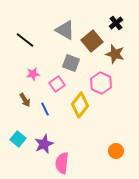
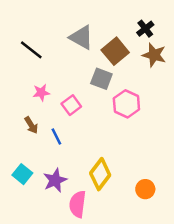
brown star: (115, 54) -> (154, 55), moved
gray square: (71, 63) -> (101, 79), moved
yellow diamond: (80, 105) -> (100, 174), moved

